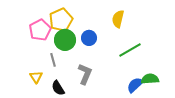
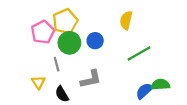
gray L-shape: (85, 74) -> (91, 79), turned 55

